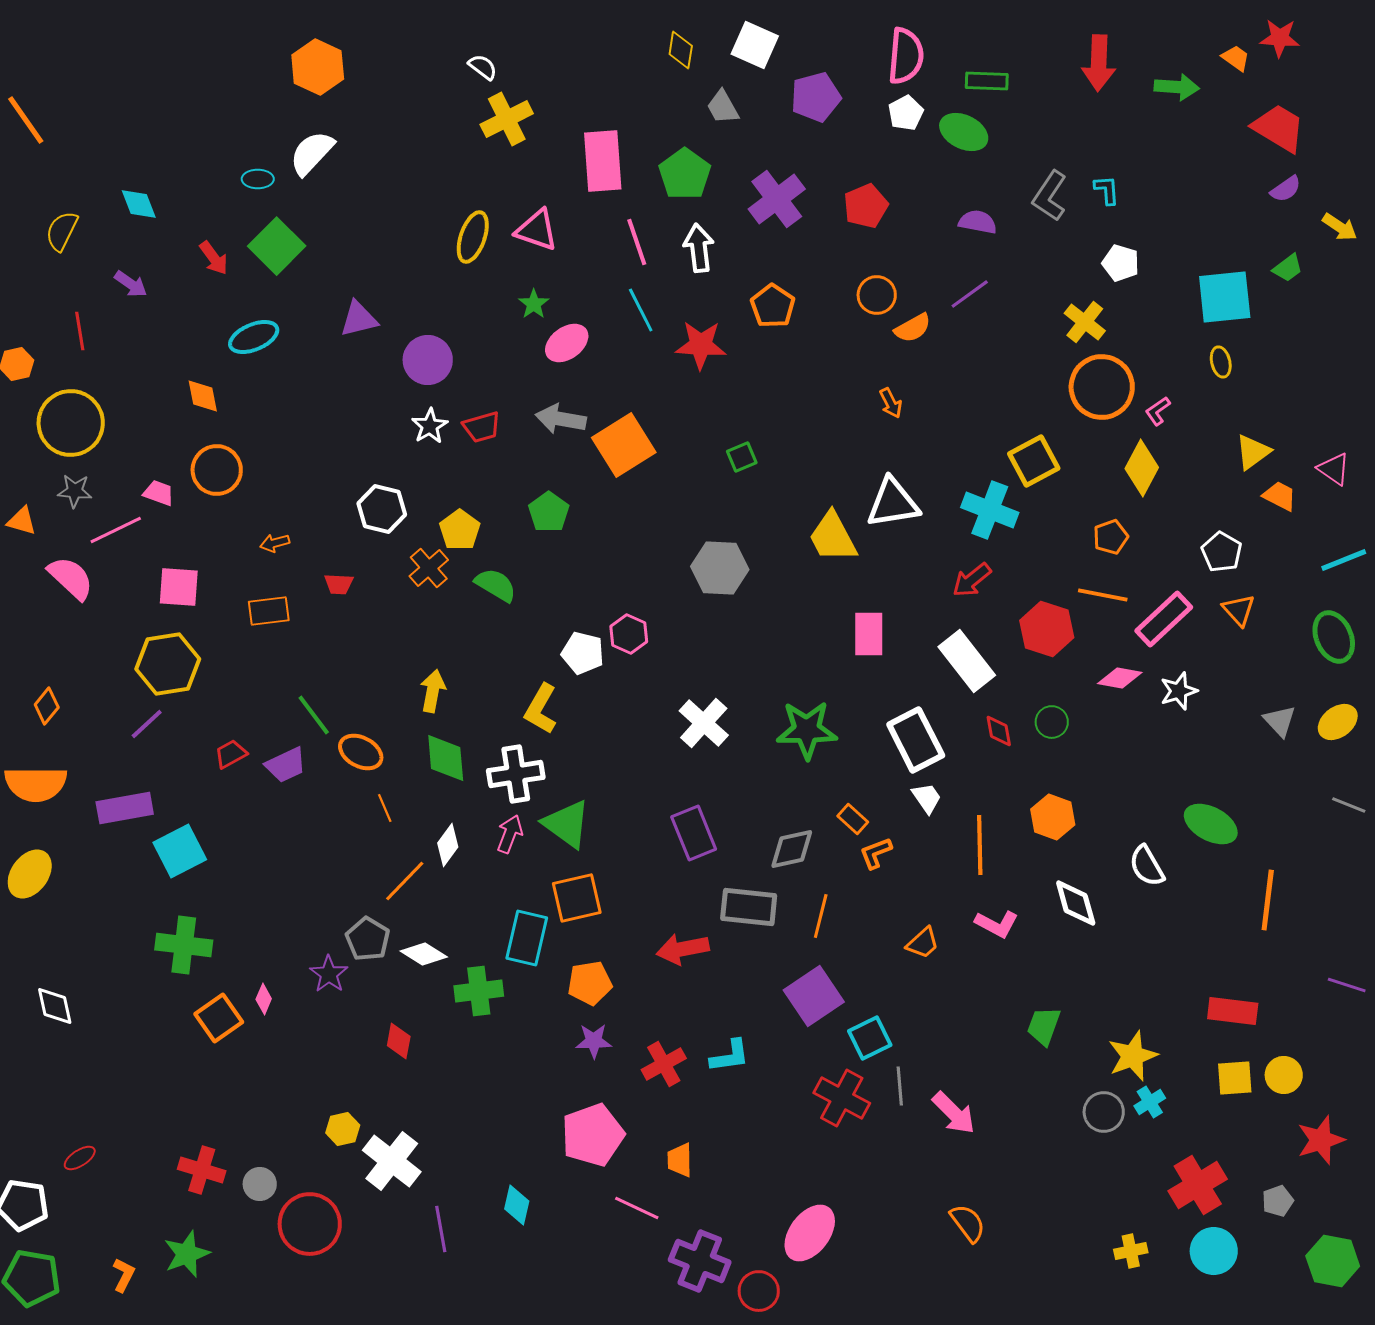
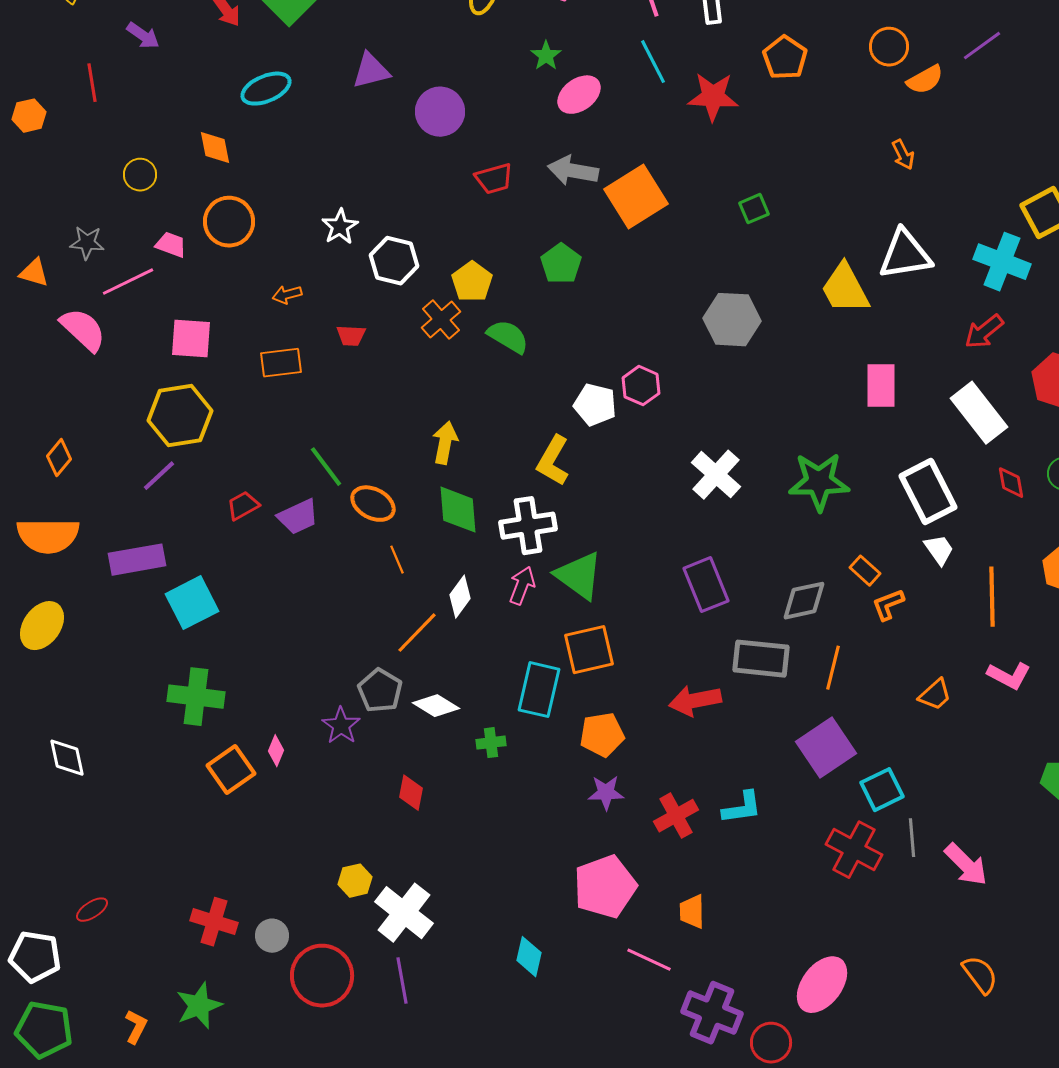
yellow circle: (71, 423) -> (140, 175), moved, size x0.5
white star: (430, 426) -> (340, 227), moved
green cross: (479, 991) -> (491, 743), size x0.6
purple line: (441, 1229) -> (402, 981), moved

